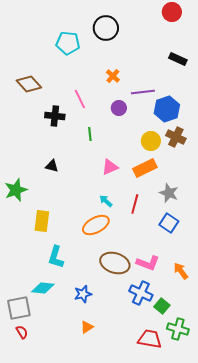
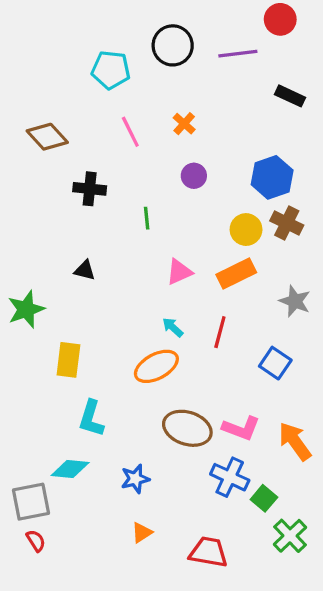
purple line: (143, 92) -> (238, 54), moved
pink line: (80, 99) -> (130, 132), moved
gray star: (169, 193) -> (295, 301), moved
orange arrow: (181, 271) -> (295, 441), size x1.4
green cross: (178, 329) -> (290, 536), turned 30
red trapezoid: (150, 339) -> (209, 552), moved

